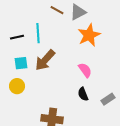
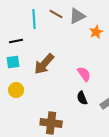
cyan line: (38, 33) -> (34, 19), moved
orange star: (89, 35) -> (96, 32), moved, size x0.6
cyan square: (21, 63) -> (13, 62), moved

